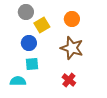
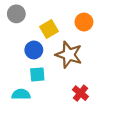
gray circle: (26, 12) -> (16, 14), moved
brown star: (72, 48) -> (69, 55), moved

